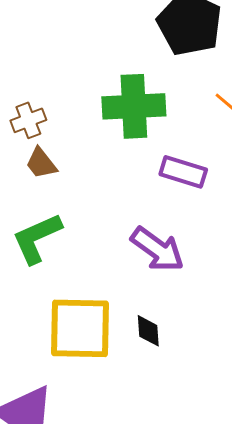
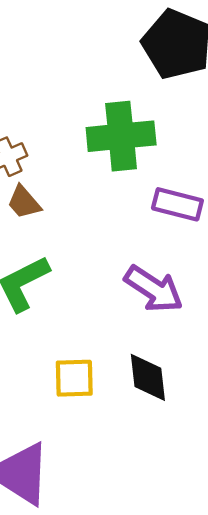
yellow square: (80, 328) -> (74, 378), size x0.6
black diamond: (148, 331) -> (148, 377), size x1.4

